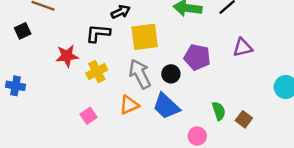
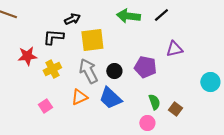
purple pentagon: (197, 57) -> (145, 67), moved
pink circle: (197, 136) -> (147, 123), moved

